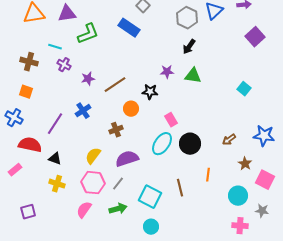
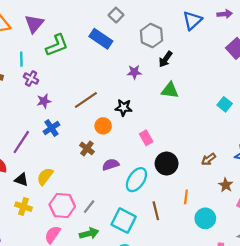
purple triangle: (67, 14) -> (34, 24), turned -42
gray hexagon: (187, 18) -> (151, 36), moved
cyan line: (55, 47) -> (21, 59), turned 72
purple star: (167, 72) -> (134, 72), moved
purple star: (88, 79) -> (44, 101), moved
brown cross: (116, 130) -> (87, 148), turned -32
cyan ellipse: (162, 144) -> (136, 180), moved
yellow semicircle: (93, 156) -> (45, 176), moved
purple semicircle: (127, 159) -> (111, 165), moved, size x0.7
cyan circle: (238, 196) -> (205, 218), moved

